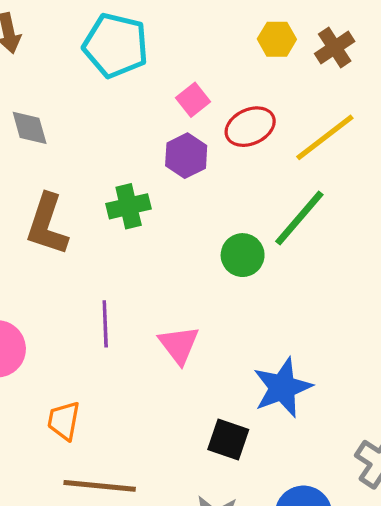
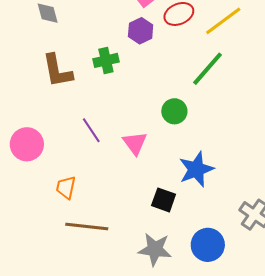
brown L-shape: (47, 225) -> (57, 71), turned -30
green circle: (243, 255) -> (174, 111), moved
purple line: (105, 324) -> (91, 130), turned -32

